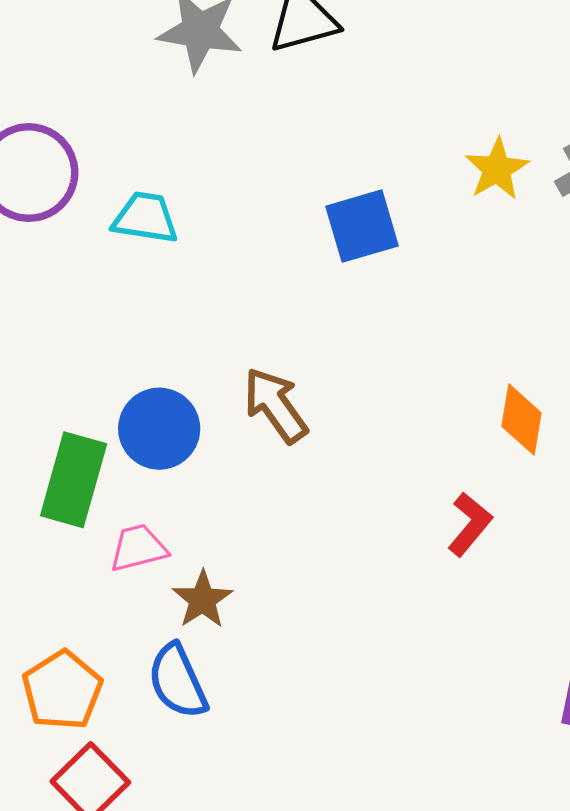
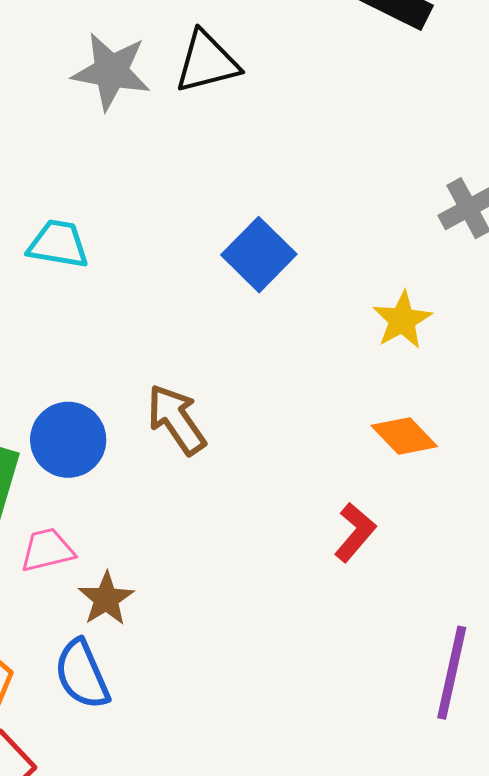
yellow star: (497, 169) -> (402, 320), moved
blue square: (362, 226) -> (259, 255), turned -30
orange diamond: (521, 420) -> (404, 436), turned -54

